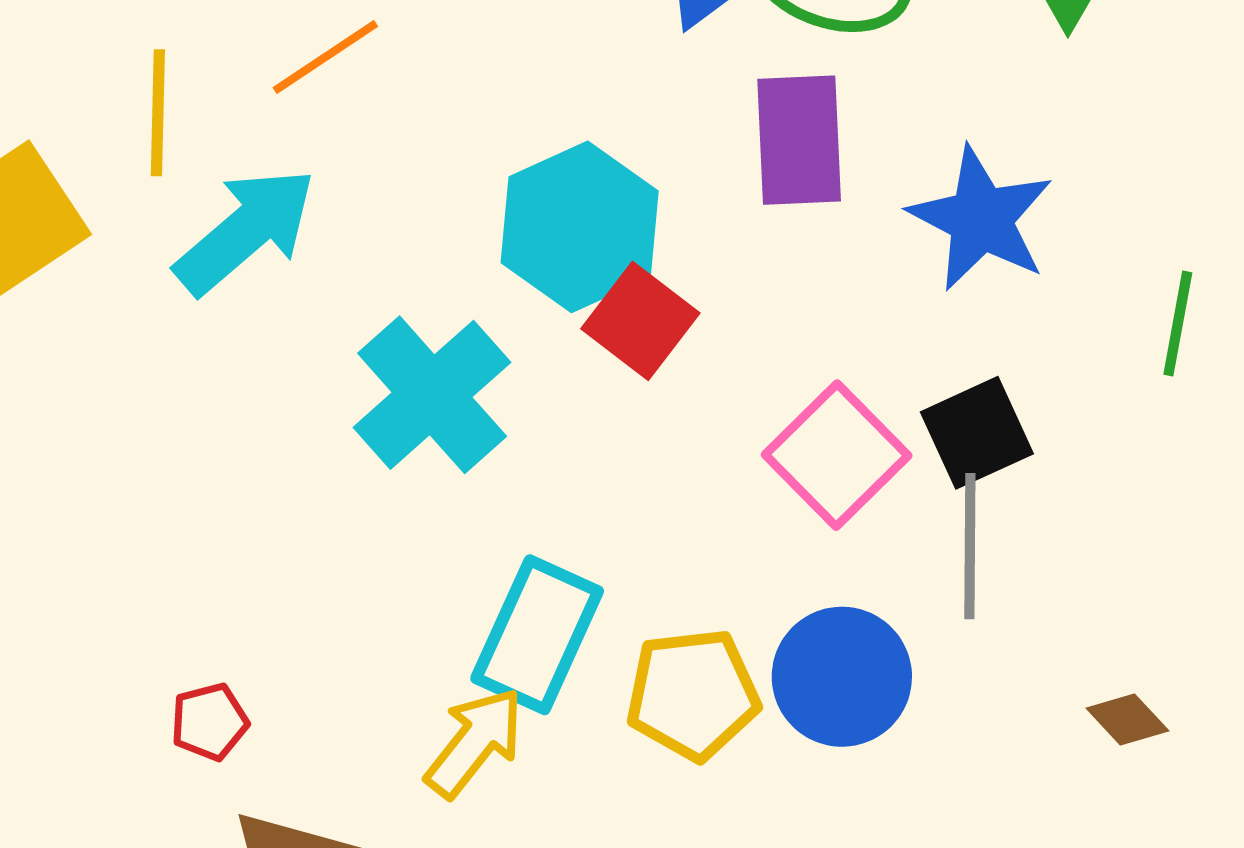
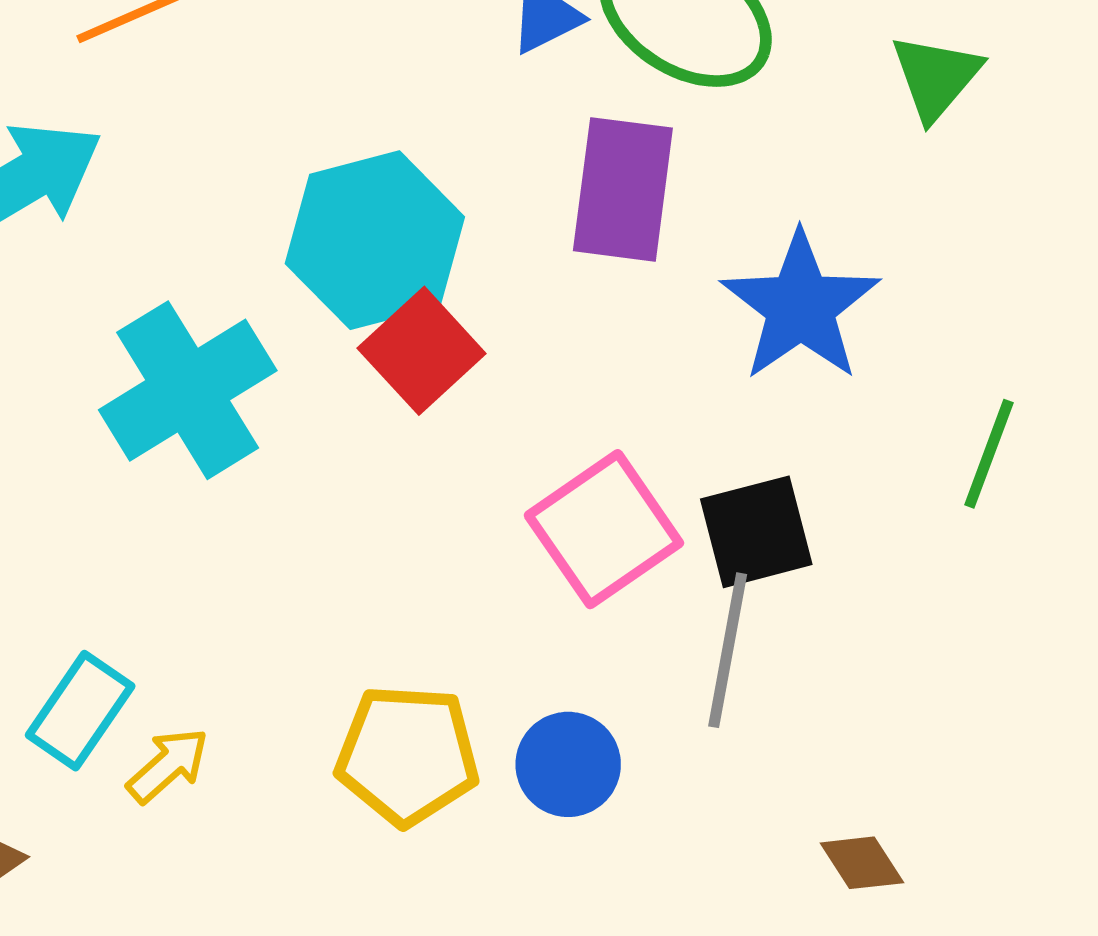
cyan rectangle: (537, 635) -> (80, 711), moved, size x0.7
blue circle: (842, 677) -> (568, 764), size x0.7
yellow arrow: (475, 742) -> (168, 765), size x0.7

